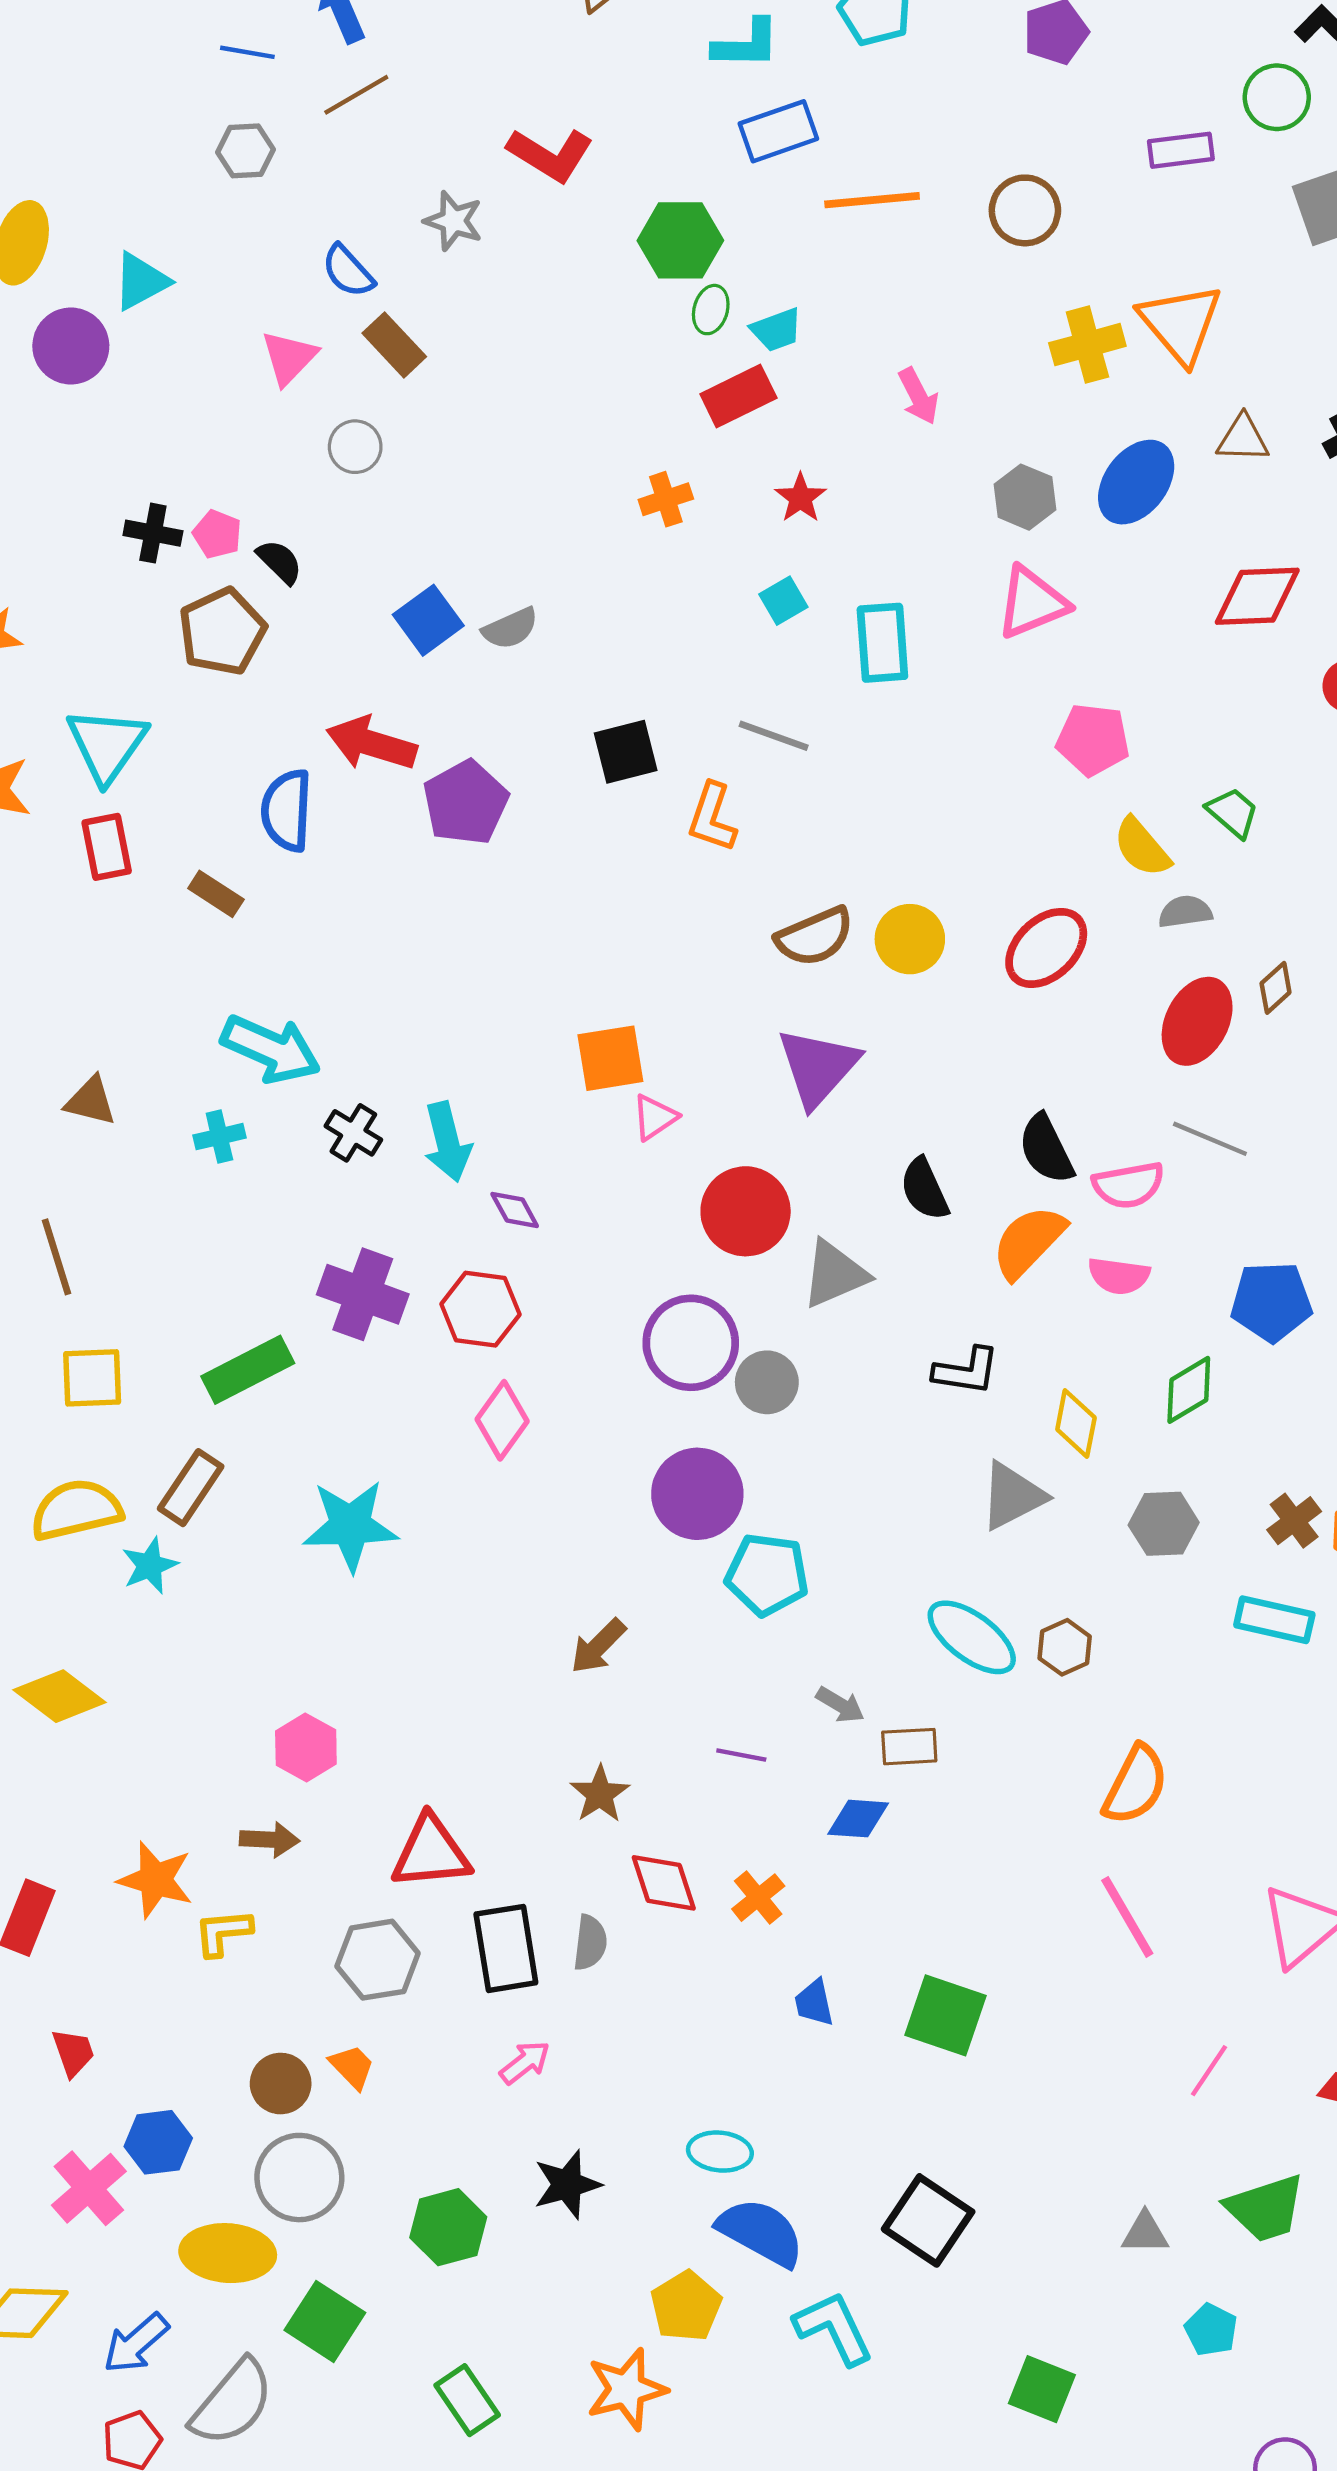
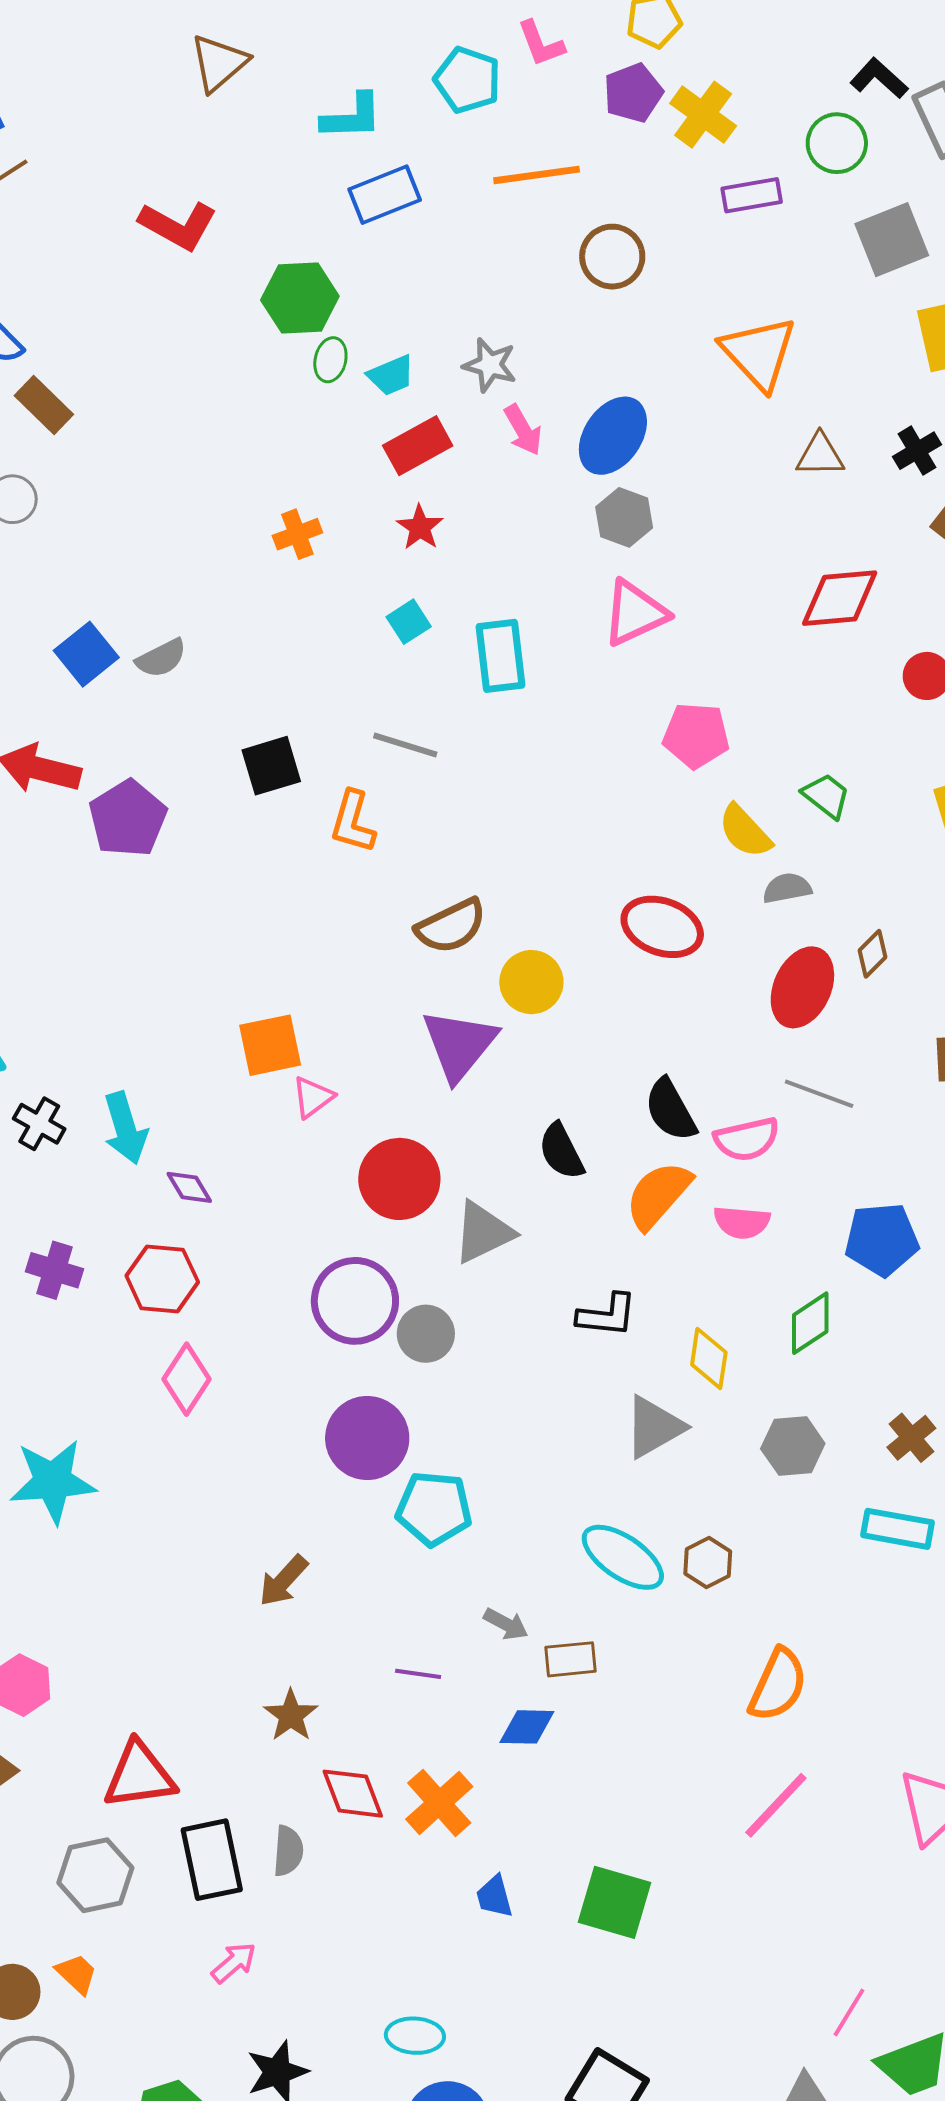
orange line: (872, 200) -> (537, 175), moved
gray star: (453, 221) -> (490, 365), moved
yellow cross: (1087, 345) -> (703, 115), moved, turned -36
red rectangle: (738, 396) -> (418, 446), moved
blue ellipse: (1136, 482) -> (613, 436), moved
yellow circle: (910, 939) -> (531, 982), moved
red ellipse: (1046, 948) -> (662, 927), turned 66
purple cross: (363, 1294) -> (55, 1270), size x0.7
orange cross: (758, 1898) -> (439, 1803), size x1.4
pink line: (1127, 1917) -> (776, 1805), turned 76
pink line: (1209, 2071) -> (849, 2012), moved

